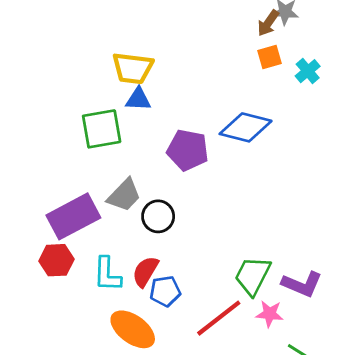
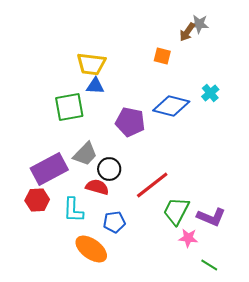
orange square: (270, 57) -> (162, 56), moved, turned 30
cyan cross: (308, 71) -> (210, 93), moved
red semicircle: (145, 271) -> (97, 187), moved, turned 75
red line: (219, 318) -> (152, 185), moved

